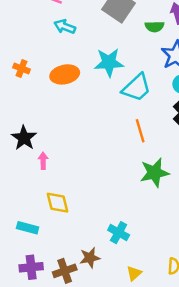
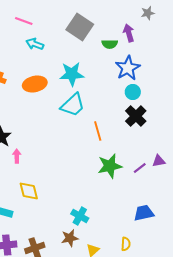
cyan trapezoid: (137, 88) -> (73, 105), moved
brown star: (90, 258) -> (70, 238), moved

